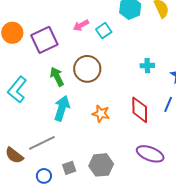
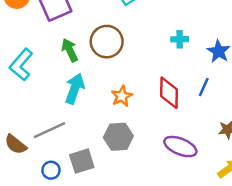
orange star: (101, 114) -> (122, 96), turned 30
gray hexagon: (101, 165) -> (118, 137), moved
gray square: (69, 168) -> (82, 161), size x1.5

